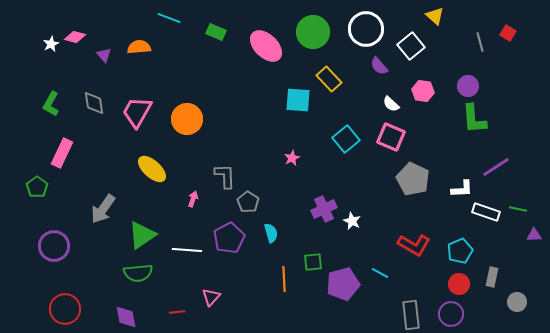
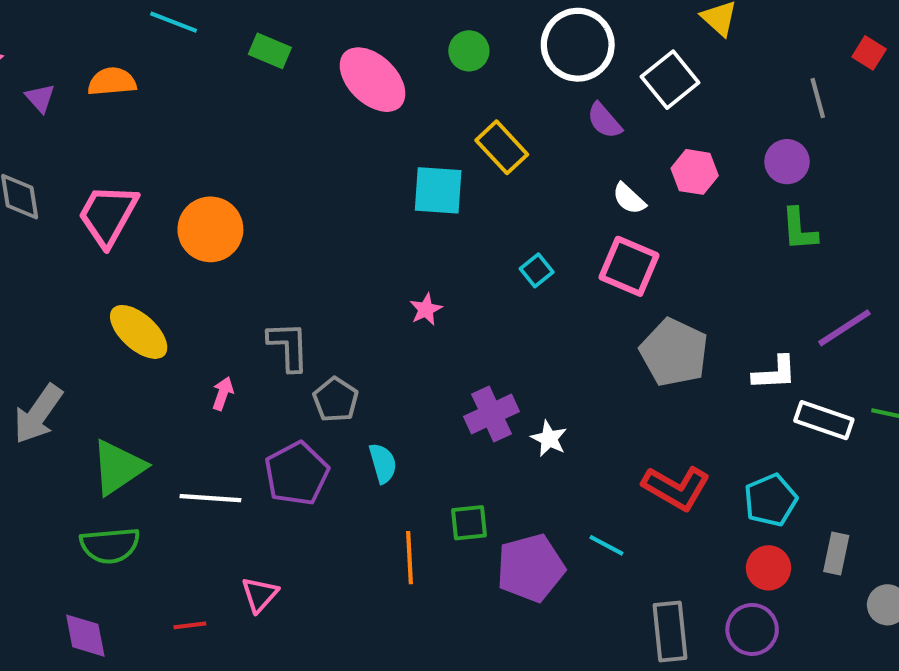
green circle: (313, 32) -> (469, 51), size x0.6
gray line: (480, 42) -> (818, 98), moved
green L-shape: (474, 119) -> (799, 229), size x0.7
cyan square: (346, 139) -> (537, 270), size x0.6

